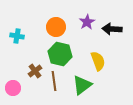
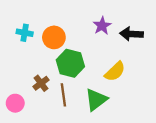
orange circle: (56, 27) -> (54, 37), moved
cyan cross: (17, 36) -> (25, 33), moved
yellow semicircle: (98, 61) -> (115, 71), turned 66

